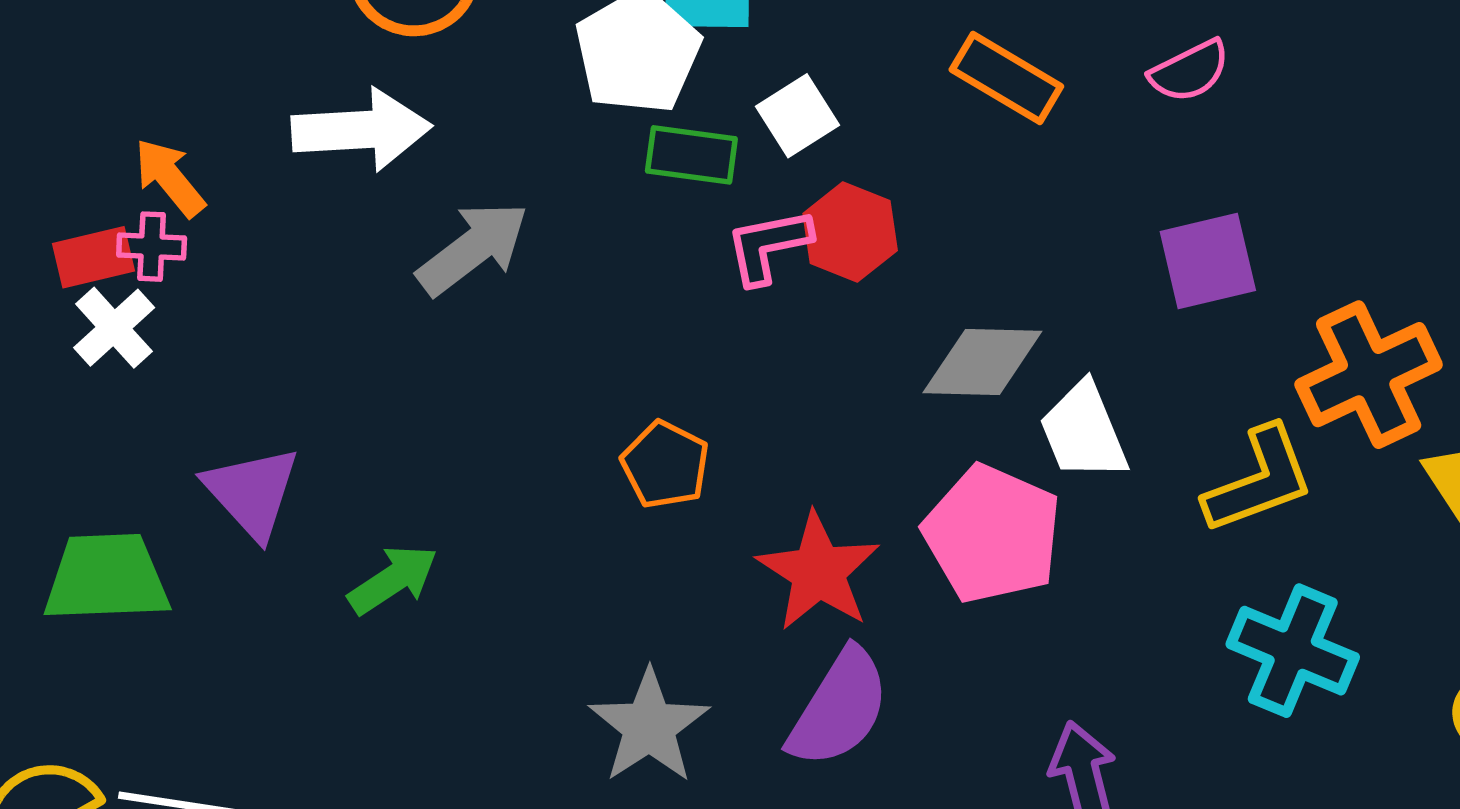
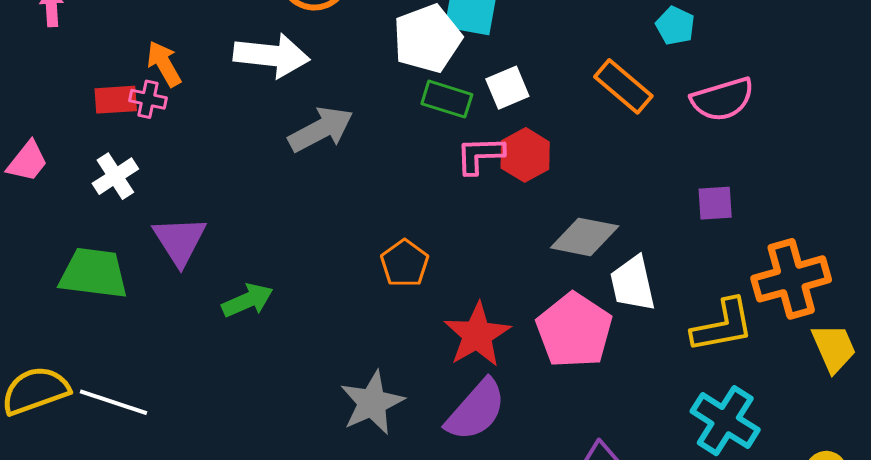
pink semicircle: (1190, 71) -> (722, 99), size x1.4
purple square: (1208, 261) -> (715, 203), size x0.7
white cross: (114, 328) -> (115, 176), moved

